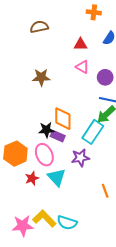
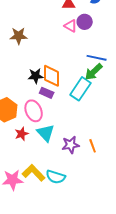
brown star: (41, 77) -> (19, 36), moved
purple circle: (105, 77) -> (85, 22), moved
black star: (46, 130) -> (36, 76), moved
purple star: (80, 158) -> (71, 145), moved

